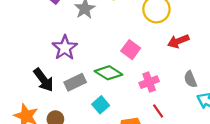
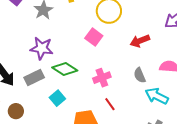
red arrow: (178, 41) -> (140, 41), moved
purple star: (65, 48) -> (42, 48), moved, turned -30
pink square: (131, 50) -> (94, 37), moved

